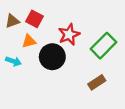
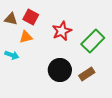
brown triangle: (12, 21) -> (11, 19), turned 32
black circle: (52, 57) -> (60, 70), moved

